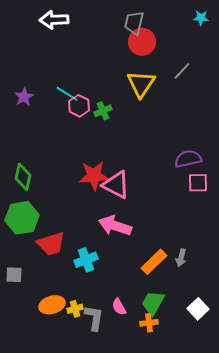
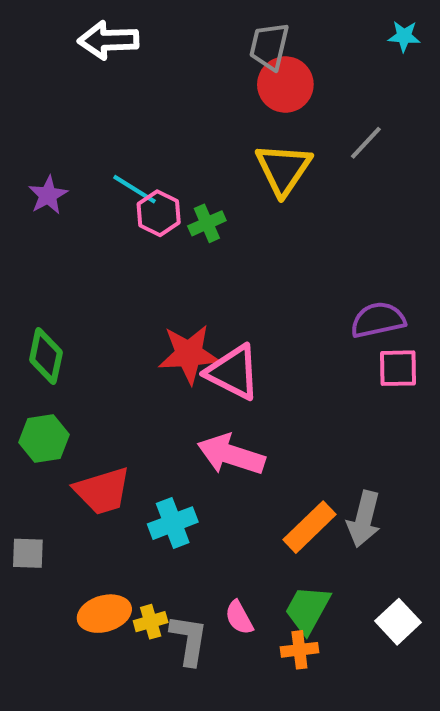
green hexagon: (22, 218) -> (44, 439), size x0.7
gray arrow: (181, 258) -> (364, 519), size x1.5

